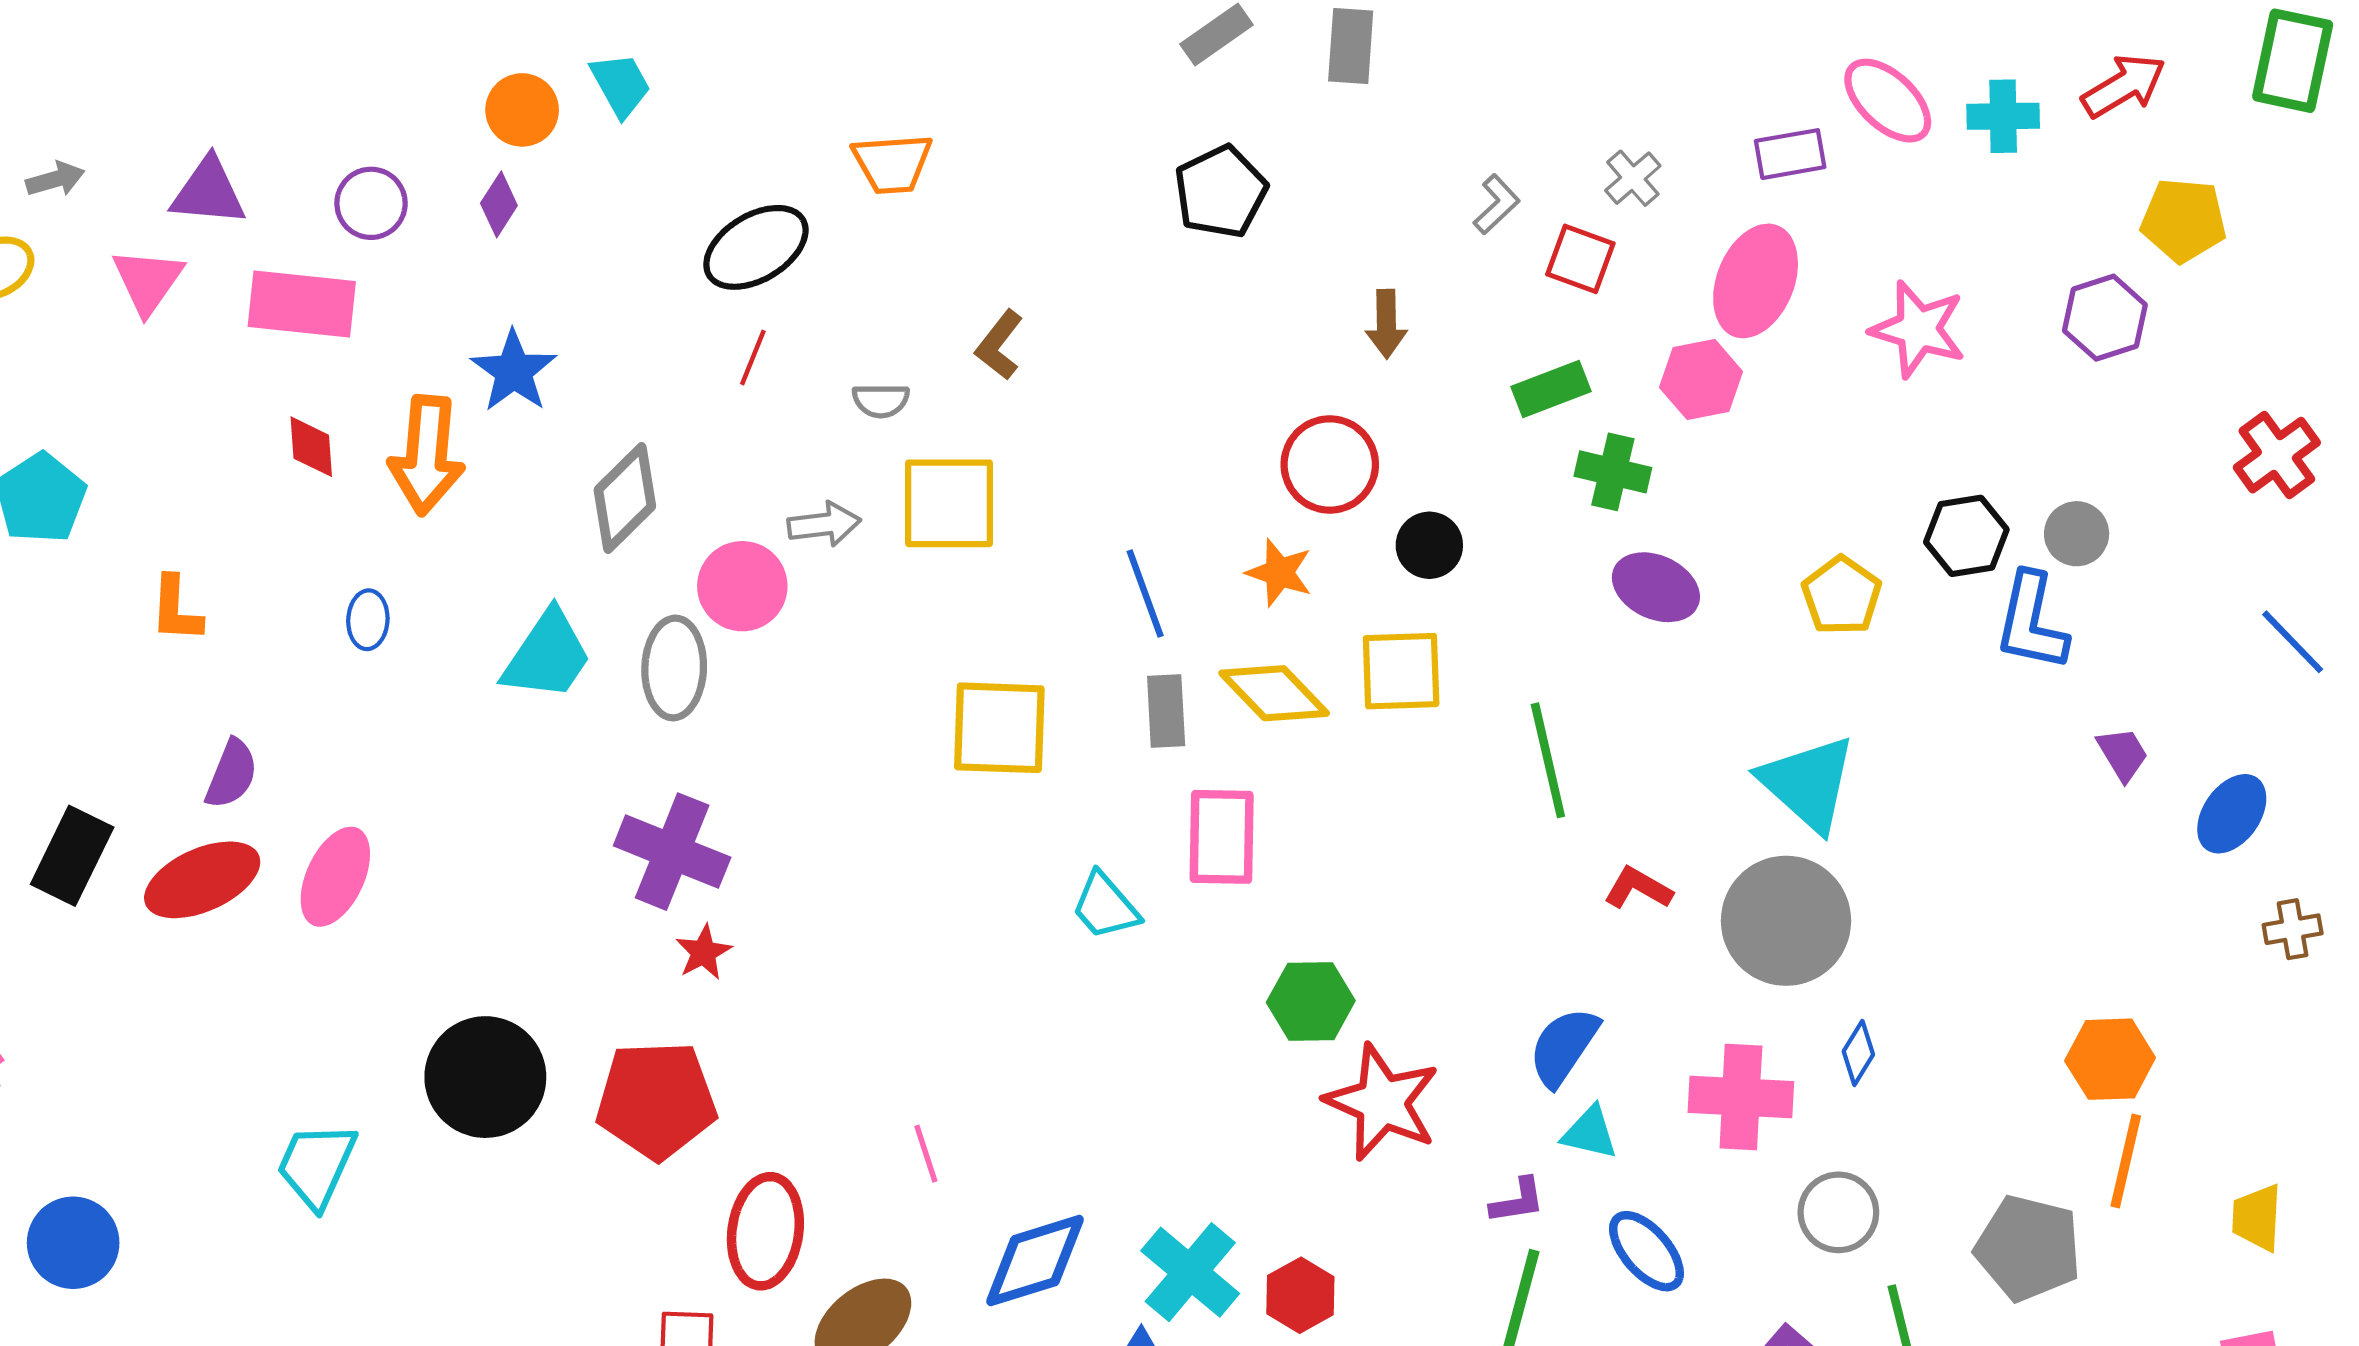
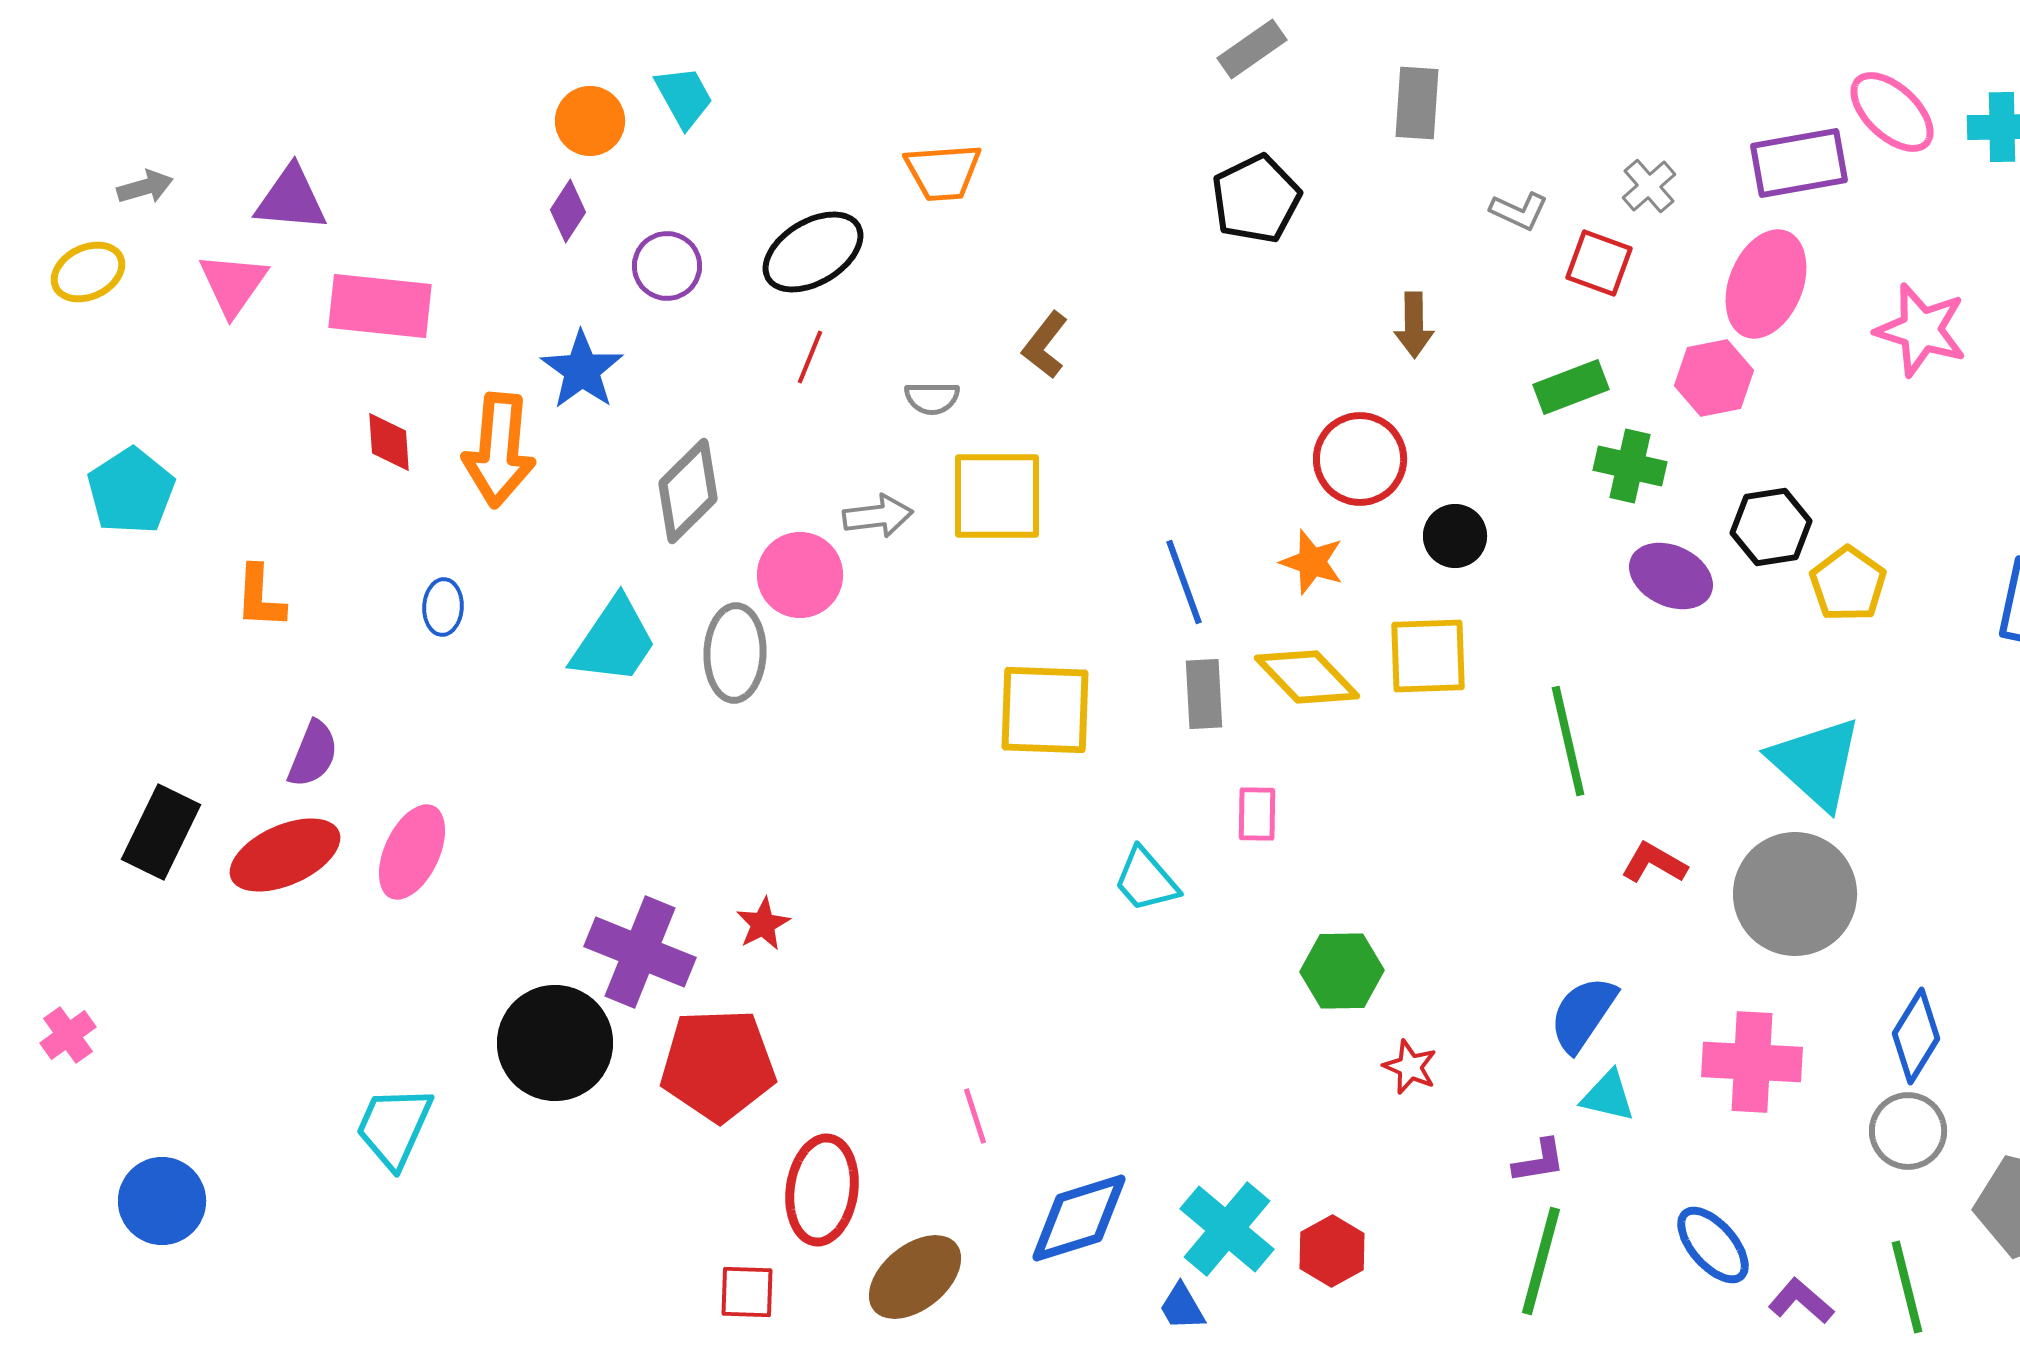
gray rectangle: (1351, 46) -> (1417, 103), moved
purple rectangle: (1790, 154) -> (1799, 163), size x1.4
purple circle: (371, 203) -> (667, 266), moved
gray L-shape: (1496, 204) -> (1519, 211), turned 68
black hexagon: (1966, 536) -> (1771, 527), moved
pink rectangle: (1222, 837) -> (1257, 814), size x0.6
purple cross: (672, 852) -> (640, 952), moved
blue diamond: (1858, 1053) -> (1916, 1036), moved, size x1.5
red star: (1382, 1102) -> (1410, 1067), size x0.5
gray circle: (1838, 1212) -> (1908, 1131), moved
blue ellipse: (1646, 1251) -> (1713, 1245), moved

